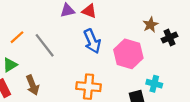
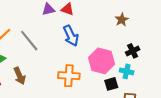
black cross: (169, 37) -> (133, 51), moved
pink hexagon: (128, 54) -> (101, 61), moved

